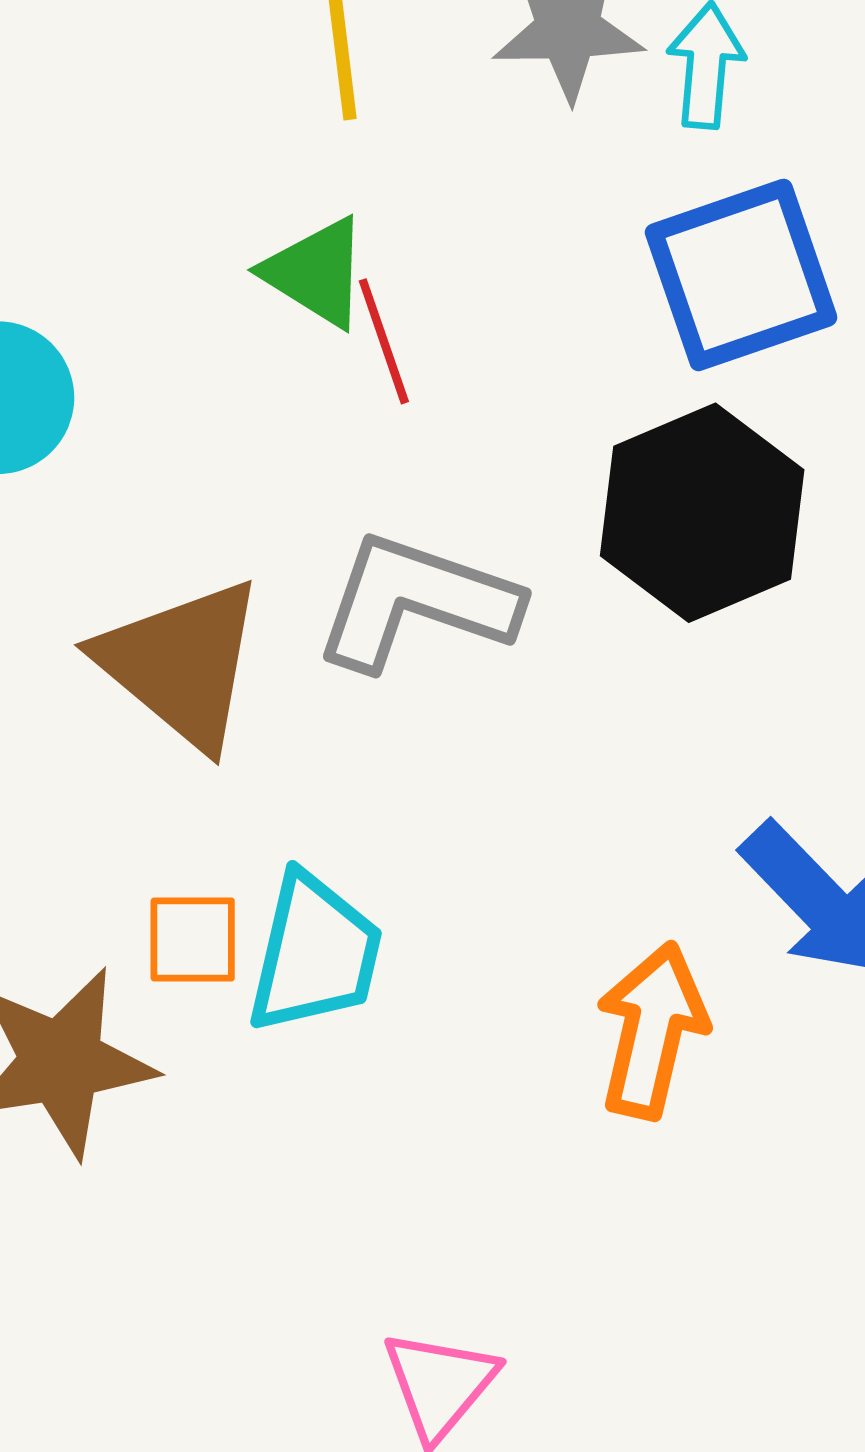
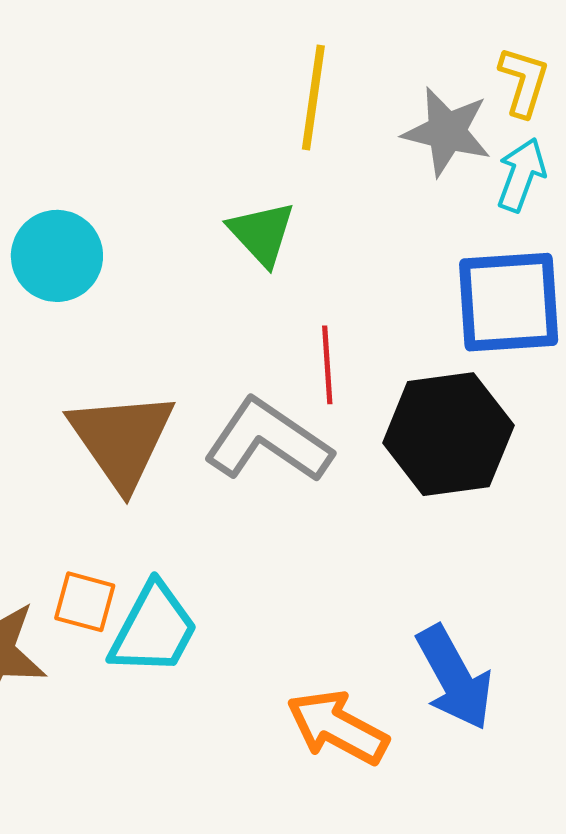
red line: (384, 341) -> (327, 365), moved
orange arrow: (652, 1030) -> (337, 727), turned -90

